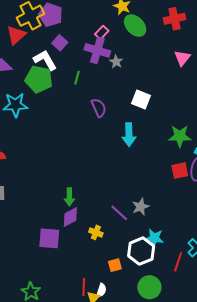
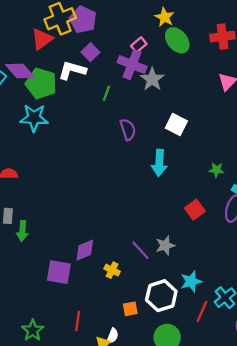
white L-shape: (45, 60) -> (72, 70), turned -50
gray star: (116, 62) -> (152, 79), size x1.5
green pentagon: (39, 79) -> (41, 83), moved
green star: (180, 136) -> (217, 170), size x0.6
red square: (180, 171) -> (195, 210), moved, turned -30
green arrow: (69, 197) -> (22, 231), moved
cyan star: (154, 238) -> (191, 281), moved, turned -30
red line: (84, 287) -> (78, 321), moved

